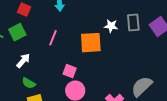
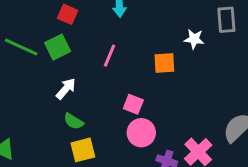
gray rectangle: (133, 23) -> (226, 20), moved
orange square: (91, 43) -> (164, 63), size x0.7

